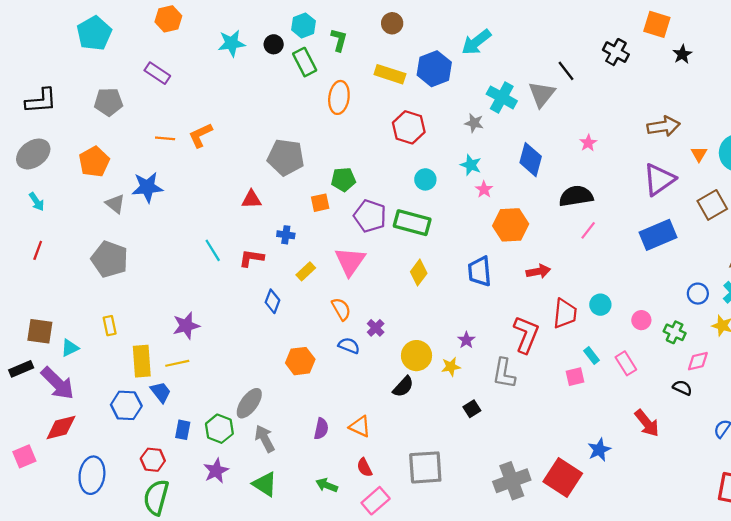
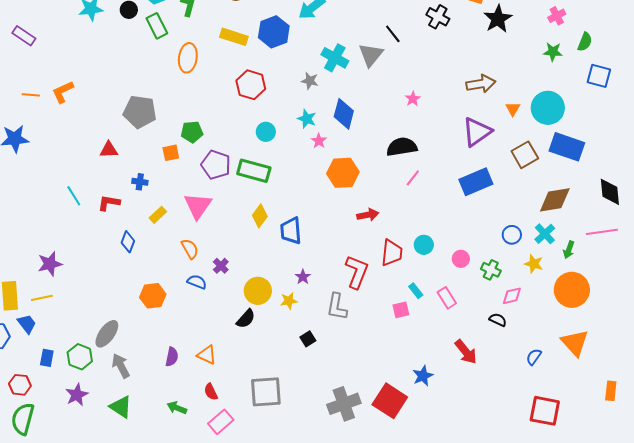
black star: (682, 54) -> (498, 19), size x1.6
blue diamond: (531, 160) -> (344, 114), moved
blue trapezoid: (480, 271) -> (291, 231), moved

